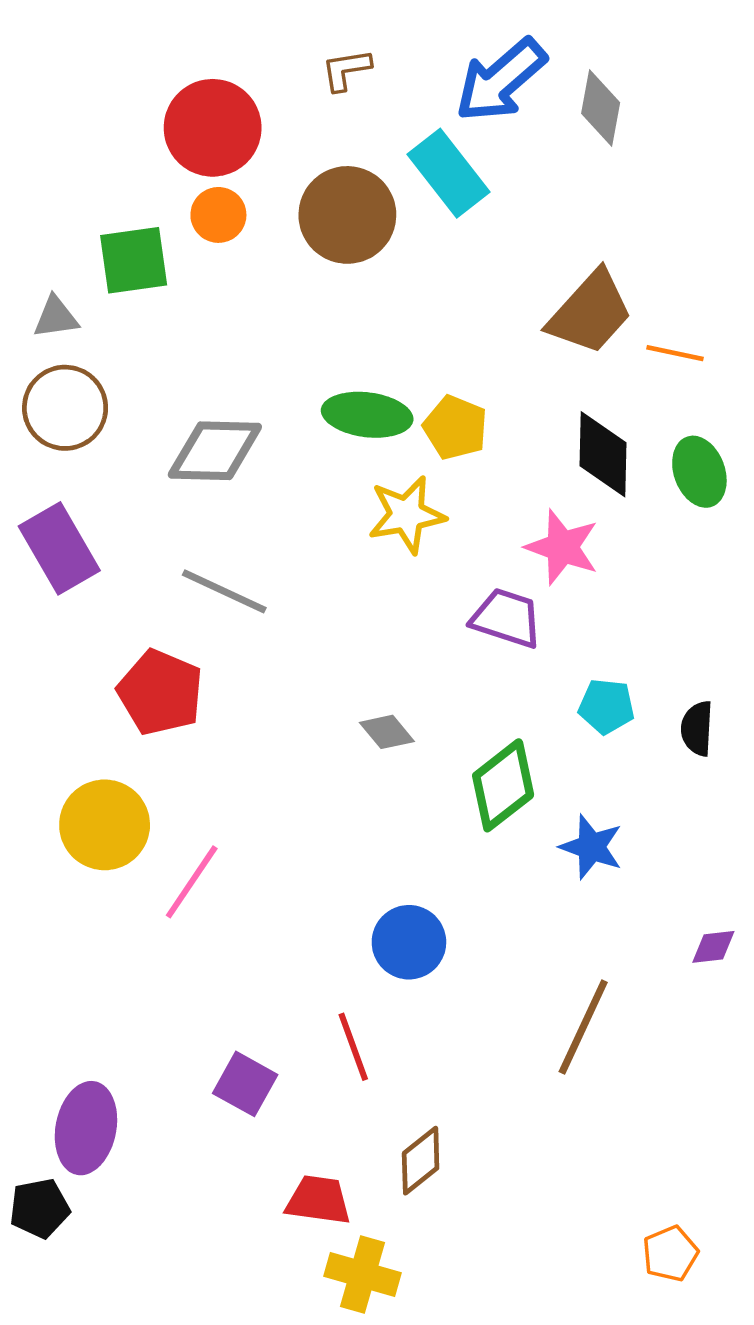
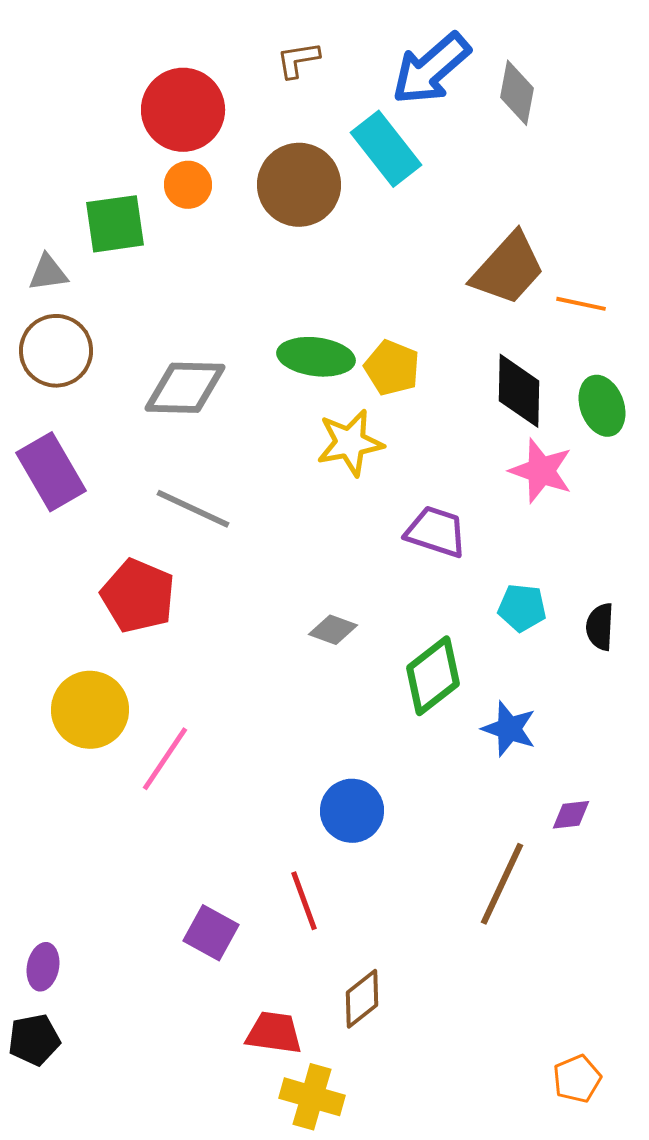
pink star: (562, 547) -> (541, 471), moved
gray diamond: (387, 732) -> (333, 630), turned -30
purple diamond: (713, 947) -> (571, 815), moved
purple ellipse: (86, 1128) -> (43, 967), moved, size x0.6

